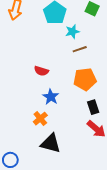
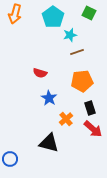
orange cross: (40, 119) -> (66, 119), moved

